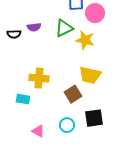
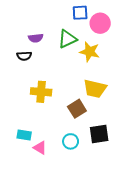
black semicircle: (14, 34) -> (24, 56), moved
cyan rectangle: (23, 99) -> (24, 135), moved

